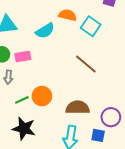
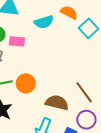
brown line: (86, 64) -> (84, 92), moved

